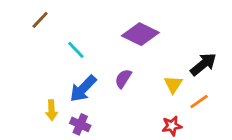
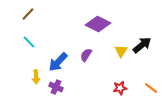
cyan line: (76, 50) -> (29, 42), moved
yellow triangle: (173, 84) -> (121, 51), moved
orange line: (199, 102) -> (151, 88), moved, turned 72

